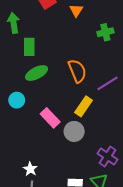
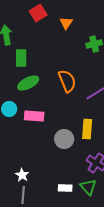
yellow rectangle: (84, 106) -> (87, 129), moved, turned -30
pink rectangle: (50, 118) -> (34, 116), moved, turned -42

